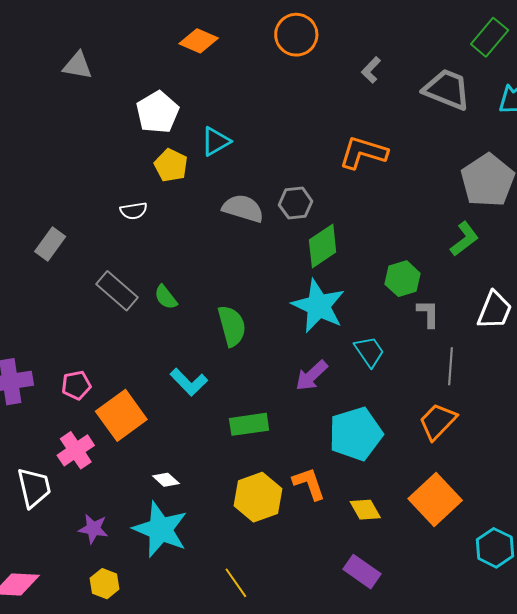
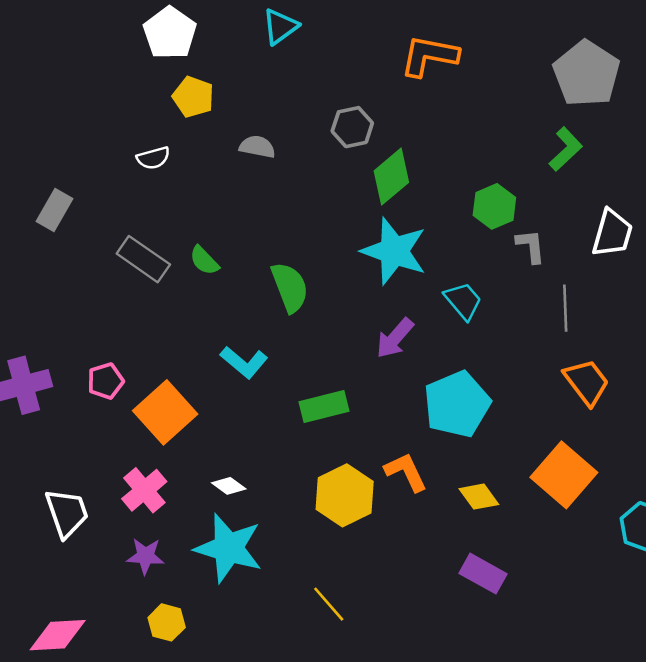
cyan triangle: (216, 141) -> (280, 27), moved
gray semicircle: (243, 208) -> (257, 147), moved, size x0.7
orange trapezoid: (438, 421) -> (587, 382), moved, turned 105
pink cross: (76, 450) -> (144, 490), moved

